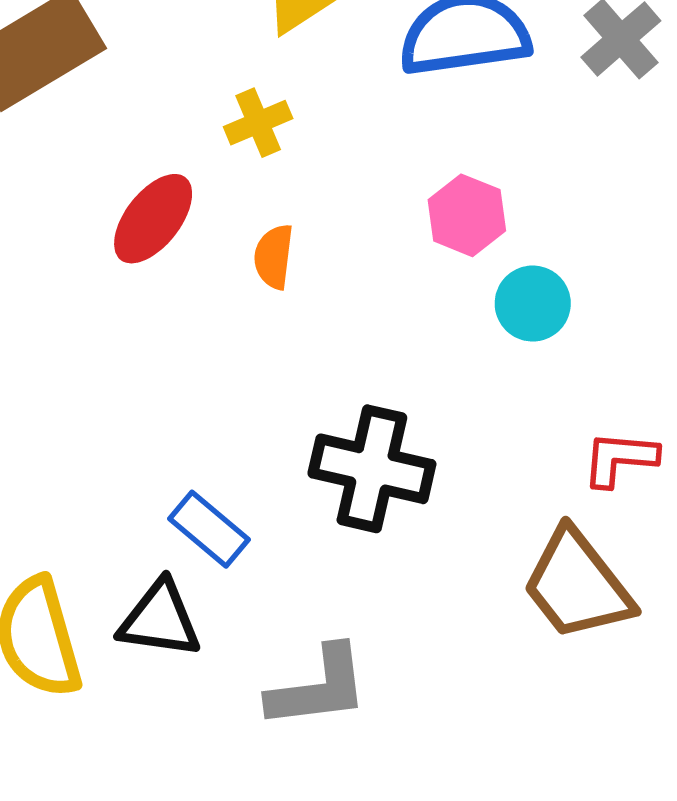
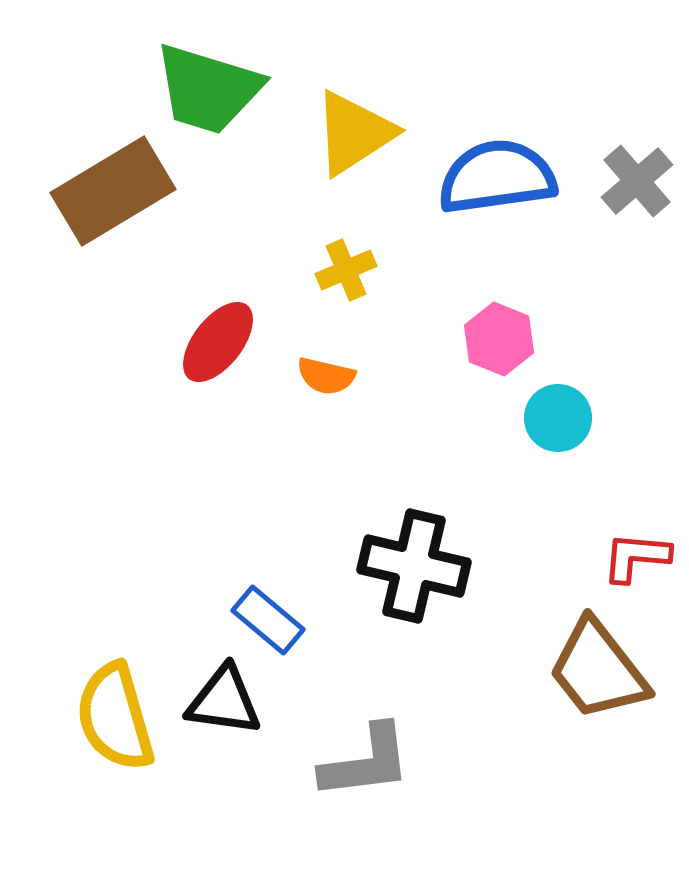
yellow cross: (258, 123) -> (346, 270), moved
orange semicircle: (274, 257) -> (326, 376), turned -84

